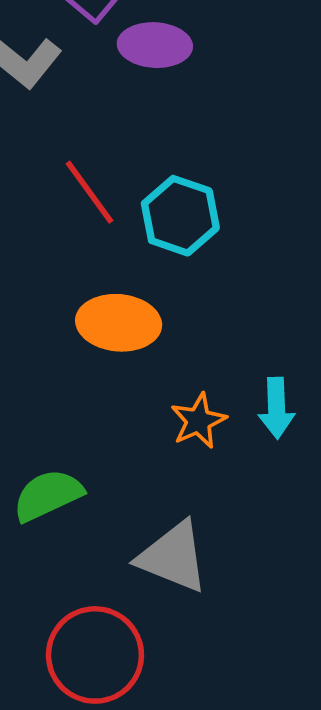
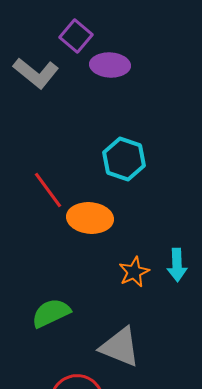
red line: (90, 192) -> (48, 190), moved

